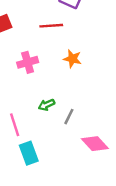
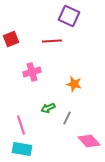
orange star: (72, 59) -> (74, 84), moved
cyan rectangle: (29, 153) -> (22, 149), moved, turned -60

